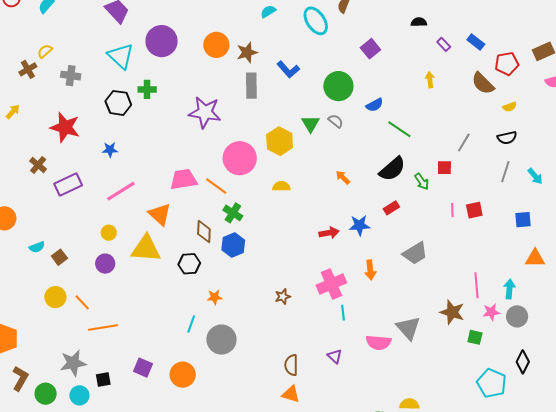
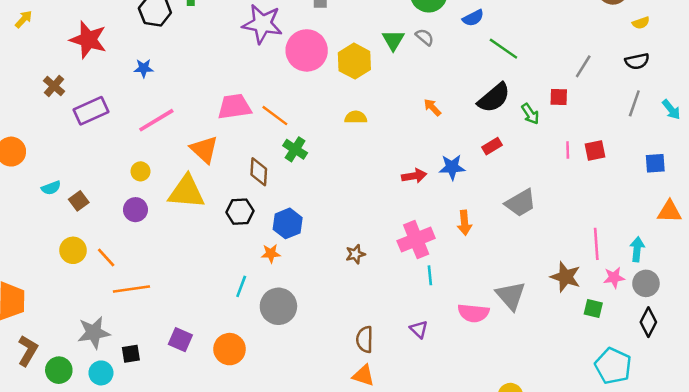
pink circle: (240, 158) -> (307, 50), moved
blue hexagon: (233, 245) -> (288, 223), moved
black diamond: (523, 362) -> (648, 322), moved

